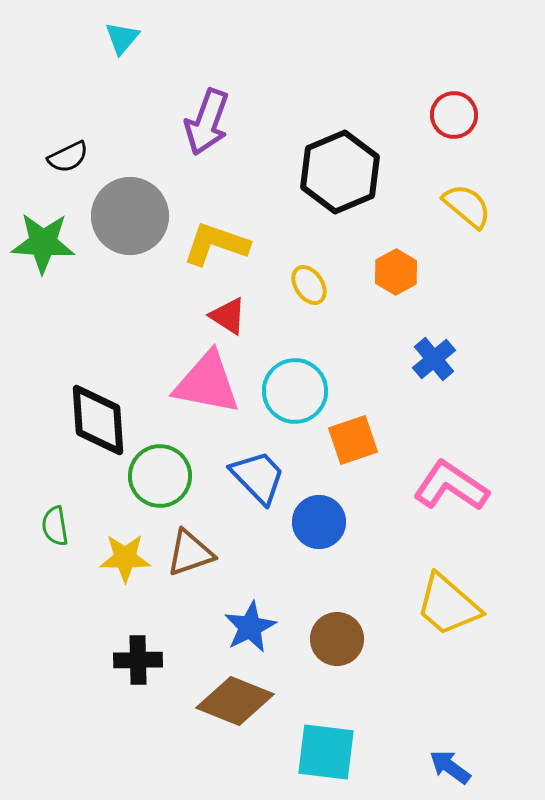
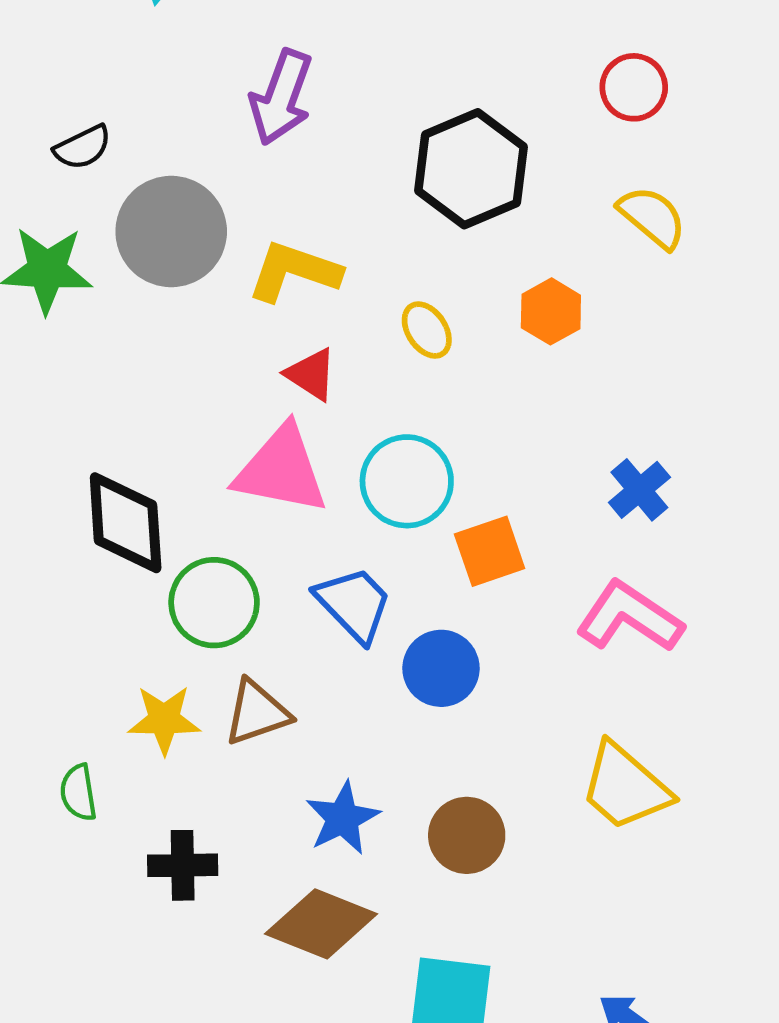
blue cross: (434, 359) -> (639, 490), moved
green semicircle: (55, 526) -> (78, 793), moved

